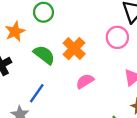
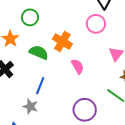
pink semicircle: (85, 81) -> (78, 66), turned 105

